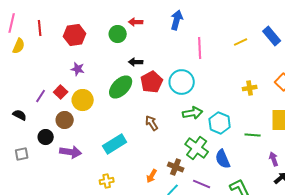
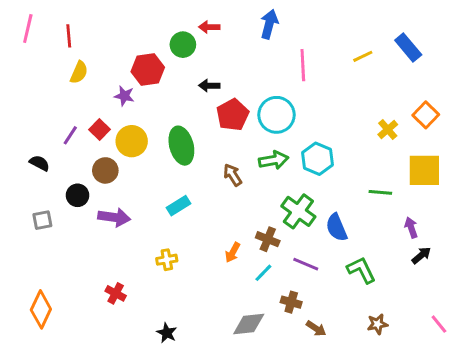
red hexagon: (75, 35) -> (148, 69), moved
yellow semicircle: (19, 46) -> (79, 72), moved
green ellipse: (121, 87) -> (181, 146), moved, turned -60
yellow cross: (250, 88) -> (388, 129), moved, turned -32
green arrow: (193, 113) -> (274, 160), moved
cyan hexagon: (220, 123) -> (317, 159), moved
cyan rectangle: (115, 144) -> (178, 206), size x0.7

